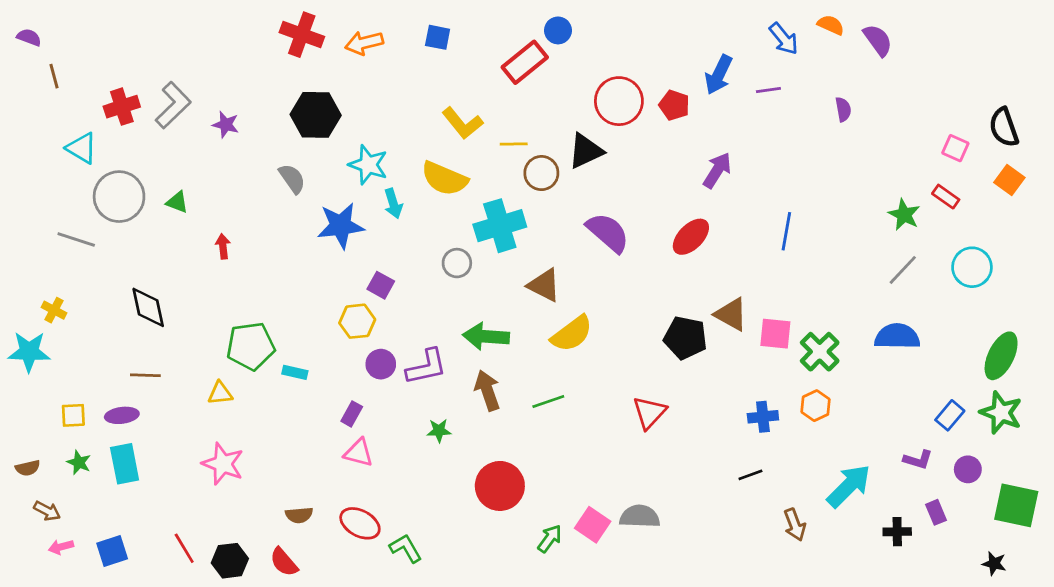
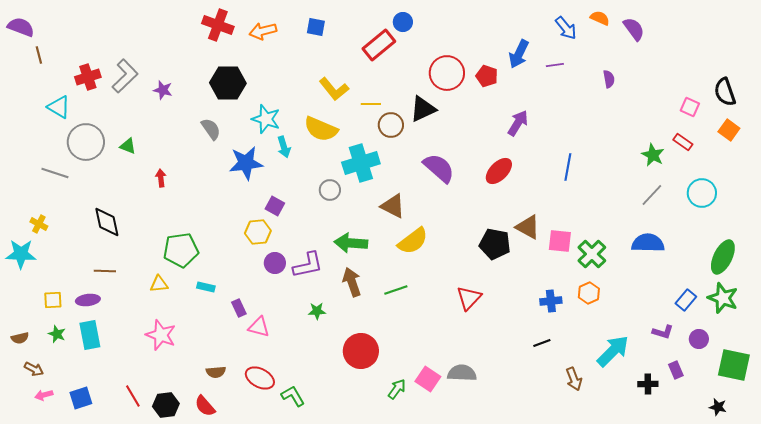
purple semicircle: (29, 37) -> (21, 27), size x1.5
cyan rectangle: (295, 372) -> (206, 287), moved
purple rectangle: (352, 414) -> (239, 308), moved, turned -54

